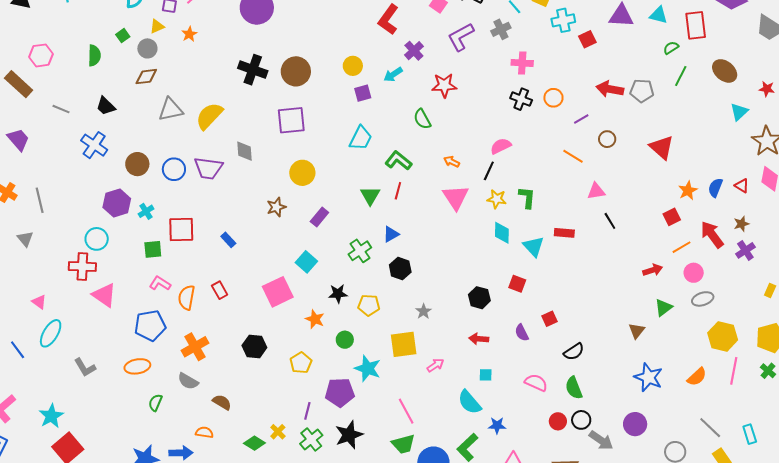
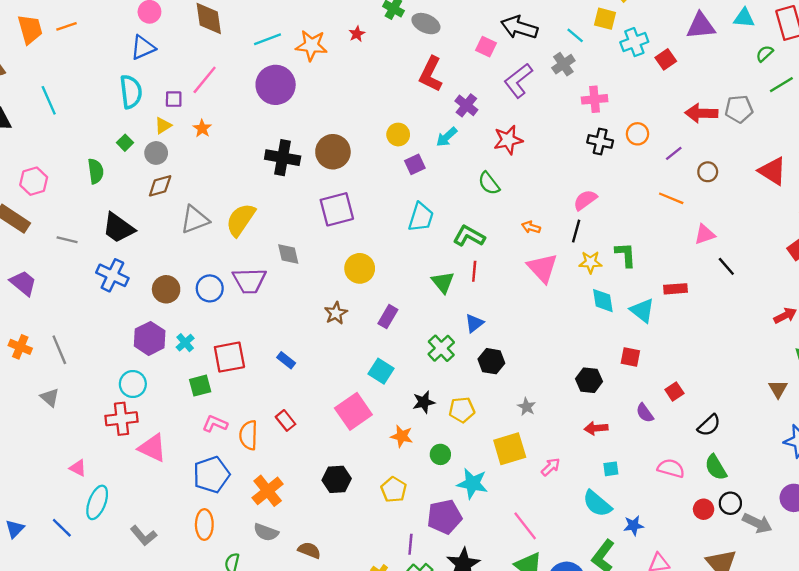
green line: (681, 76) -> (781, 85), turned 40
black trapezoid: (106, 106) -> (118, 228), size x1.4
orange ellipse: (137, 366) -> (204, 525), turned -70

